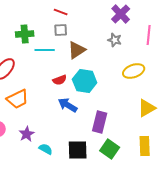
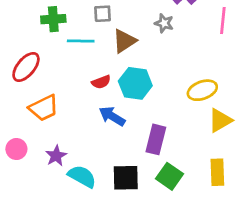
gray star: (115, 40) -> (164, 23), moved
yellow ellipse: (134, 71) -> (202, 90), moved
cyan semicircle: (46, 149) -> (82, 176), size x1.5

